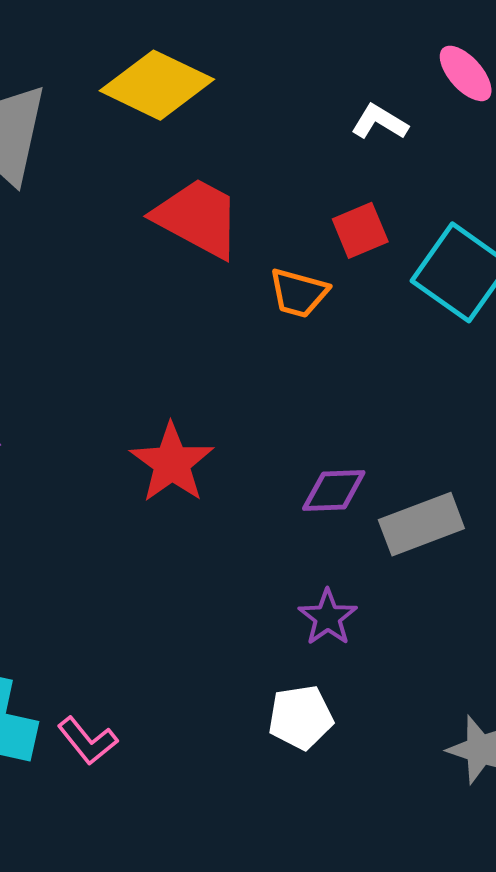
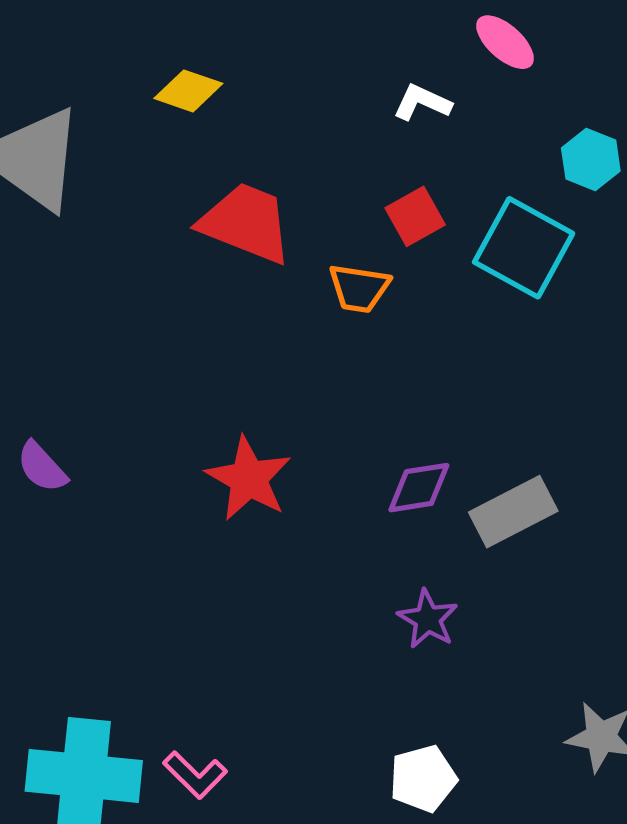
yellow diamond: (157, 85) -> (188, 91), size x0.6
white pentagon: (301, 717) -> (423, 779), moved

